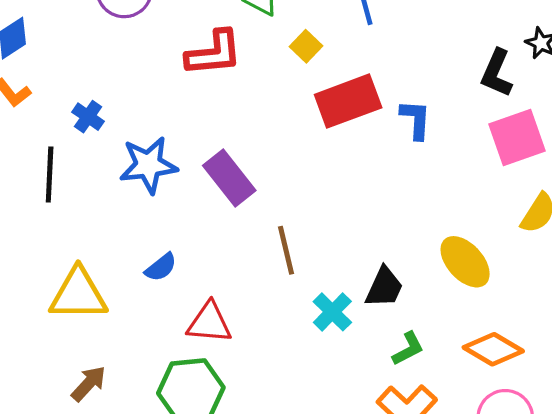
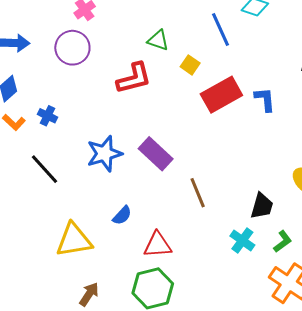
blue cross: (88, 117) -> (47, 116), moved
black line: (50, 175) -> (44, 169), turned -36
cyan cross: (332, 312) -> (242, 241), moved

